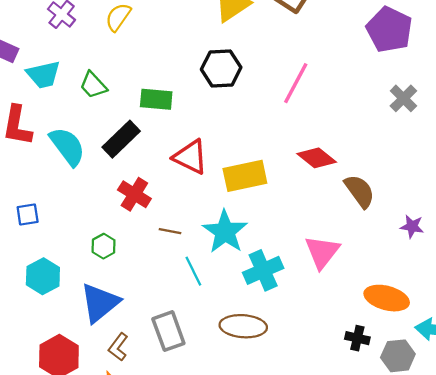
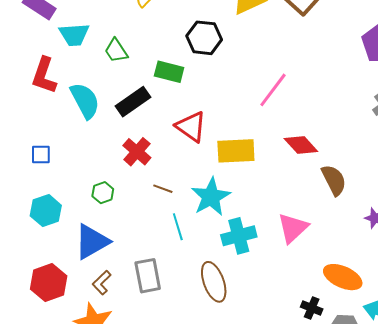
black hexagon: (221, 68) -> (204, 38), moved
pink line: (296, 83) -> (273, 90), moved
brown ellipse: (243, 326) -> (214, 282), turned 57

